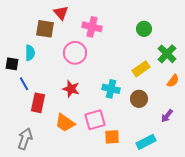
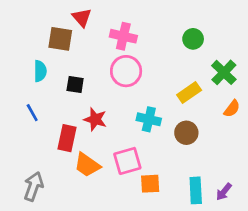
pink circle: (75, 53) -> (126, 71), moved
black square: (12, 64) -> (75, 84), moved
red rectangle: (38, 103) -> (67, 138), moved
purple arrow: (167, 116) -> (224, 192), moved
cyan rectangle: (146, 142) -> (196, 190), turned -66

